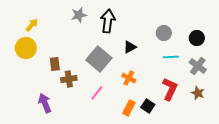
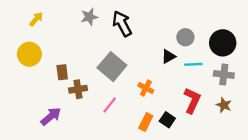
black arrow: (108, 21) -> (122, 24), turned -35
yellow arrow: (32, 25) -> (36, 19), moved
black circle: (197, 38) -> (223, 43), size x1.5
black triangle: (130, 47) -> (168, 56), moved
gray cross: (198, 66) -> (224, 75), turned -30
purple arrow: (45, 103) -> (51, 116), turned 72

